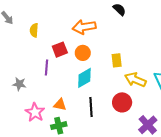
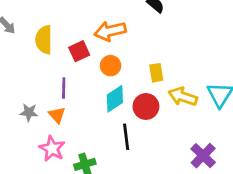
yellow semicircle: (34, 30) -> (44, 40), size x1.5
red square: (60, 50) -> (79, 51), moved
red circle: (122, 102) -> (146, 106), moved
orange triangle: (60, 105) -> (57, 115), moved, turned 40

